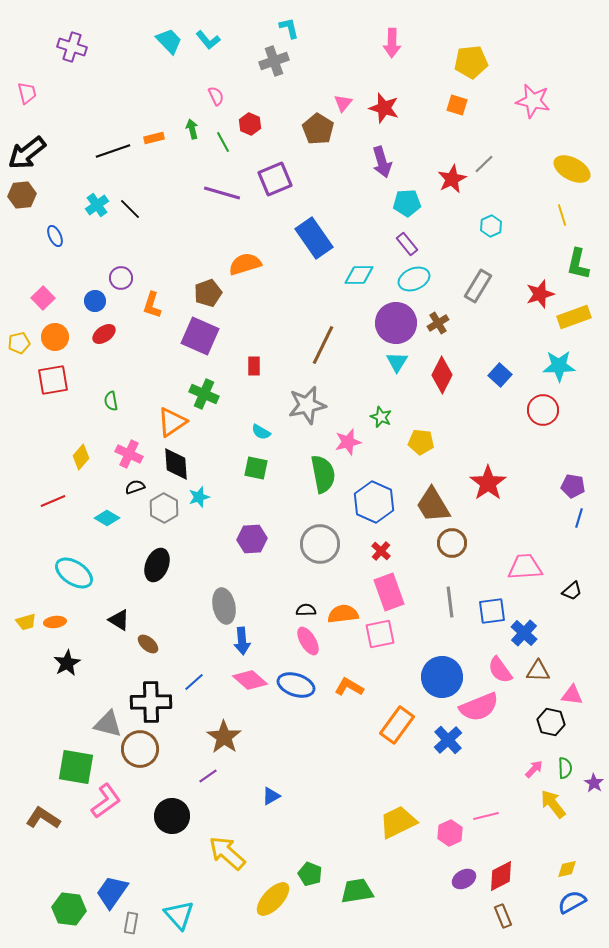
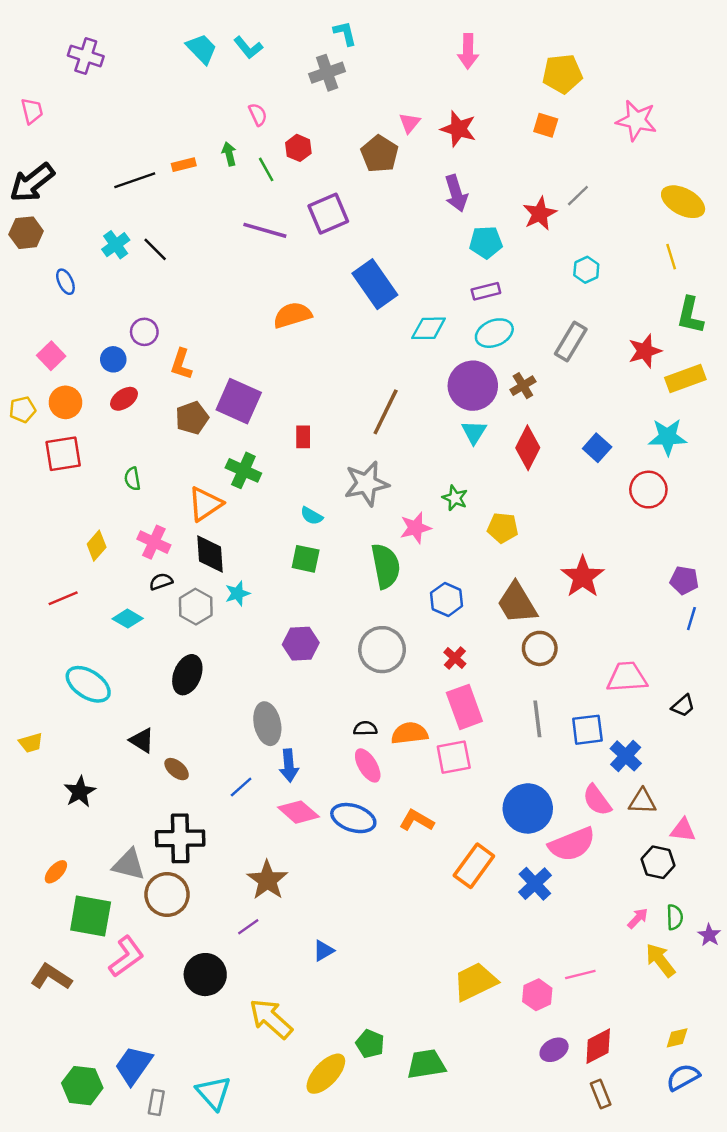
purple rectangle: (407, 244) -> (486, 291), turned -65
brown pentagon: (208, 293) -> (192, 418), moved
blue hexagon: (374, 502) -> (447, 599), size x0.7
orange ellipse: (55, 622) -> (56, 872), moved, turned -40
blue line: (194, 682) -> (241, 787), moved

